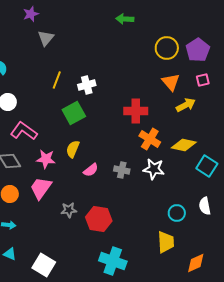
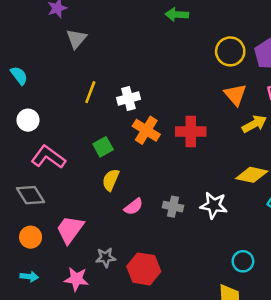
green square: (74, 113) -> (103, 147), moved, size x0.7
orange cross: (150, 139) -> (146, 130), moved
pink star: (46, 159) -> (76, 279), moved

